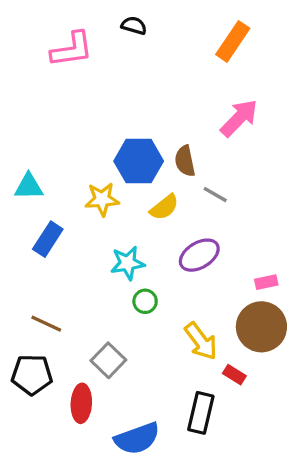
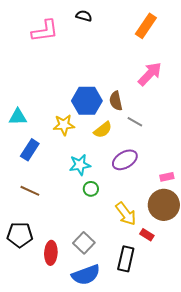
brown line: (46, 324) -> (30, 191), moved
gray square: (108, 360) -> (84, 243), moved

